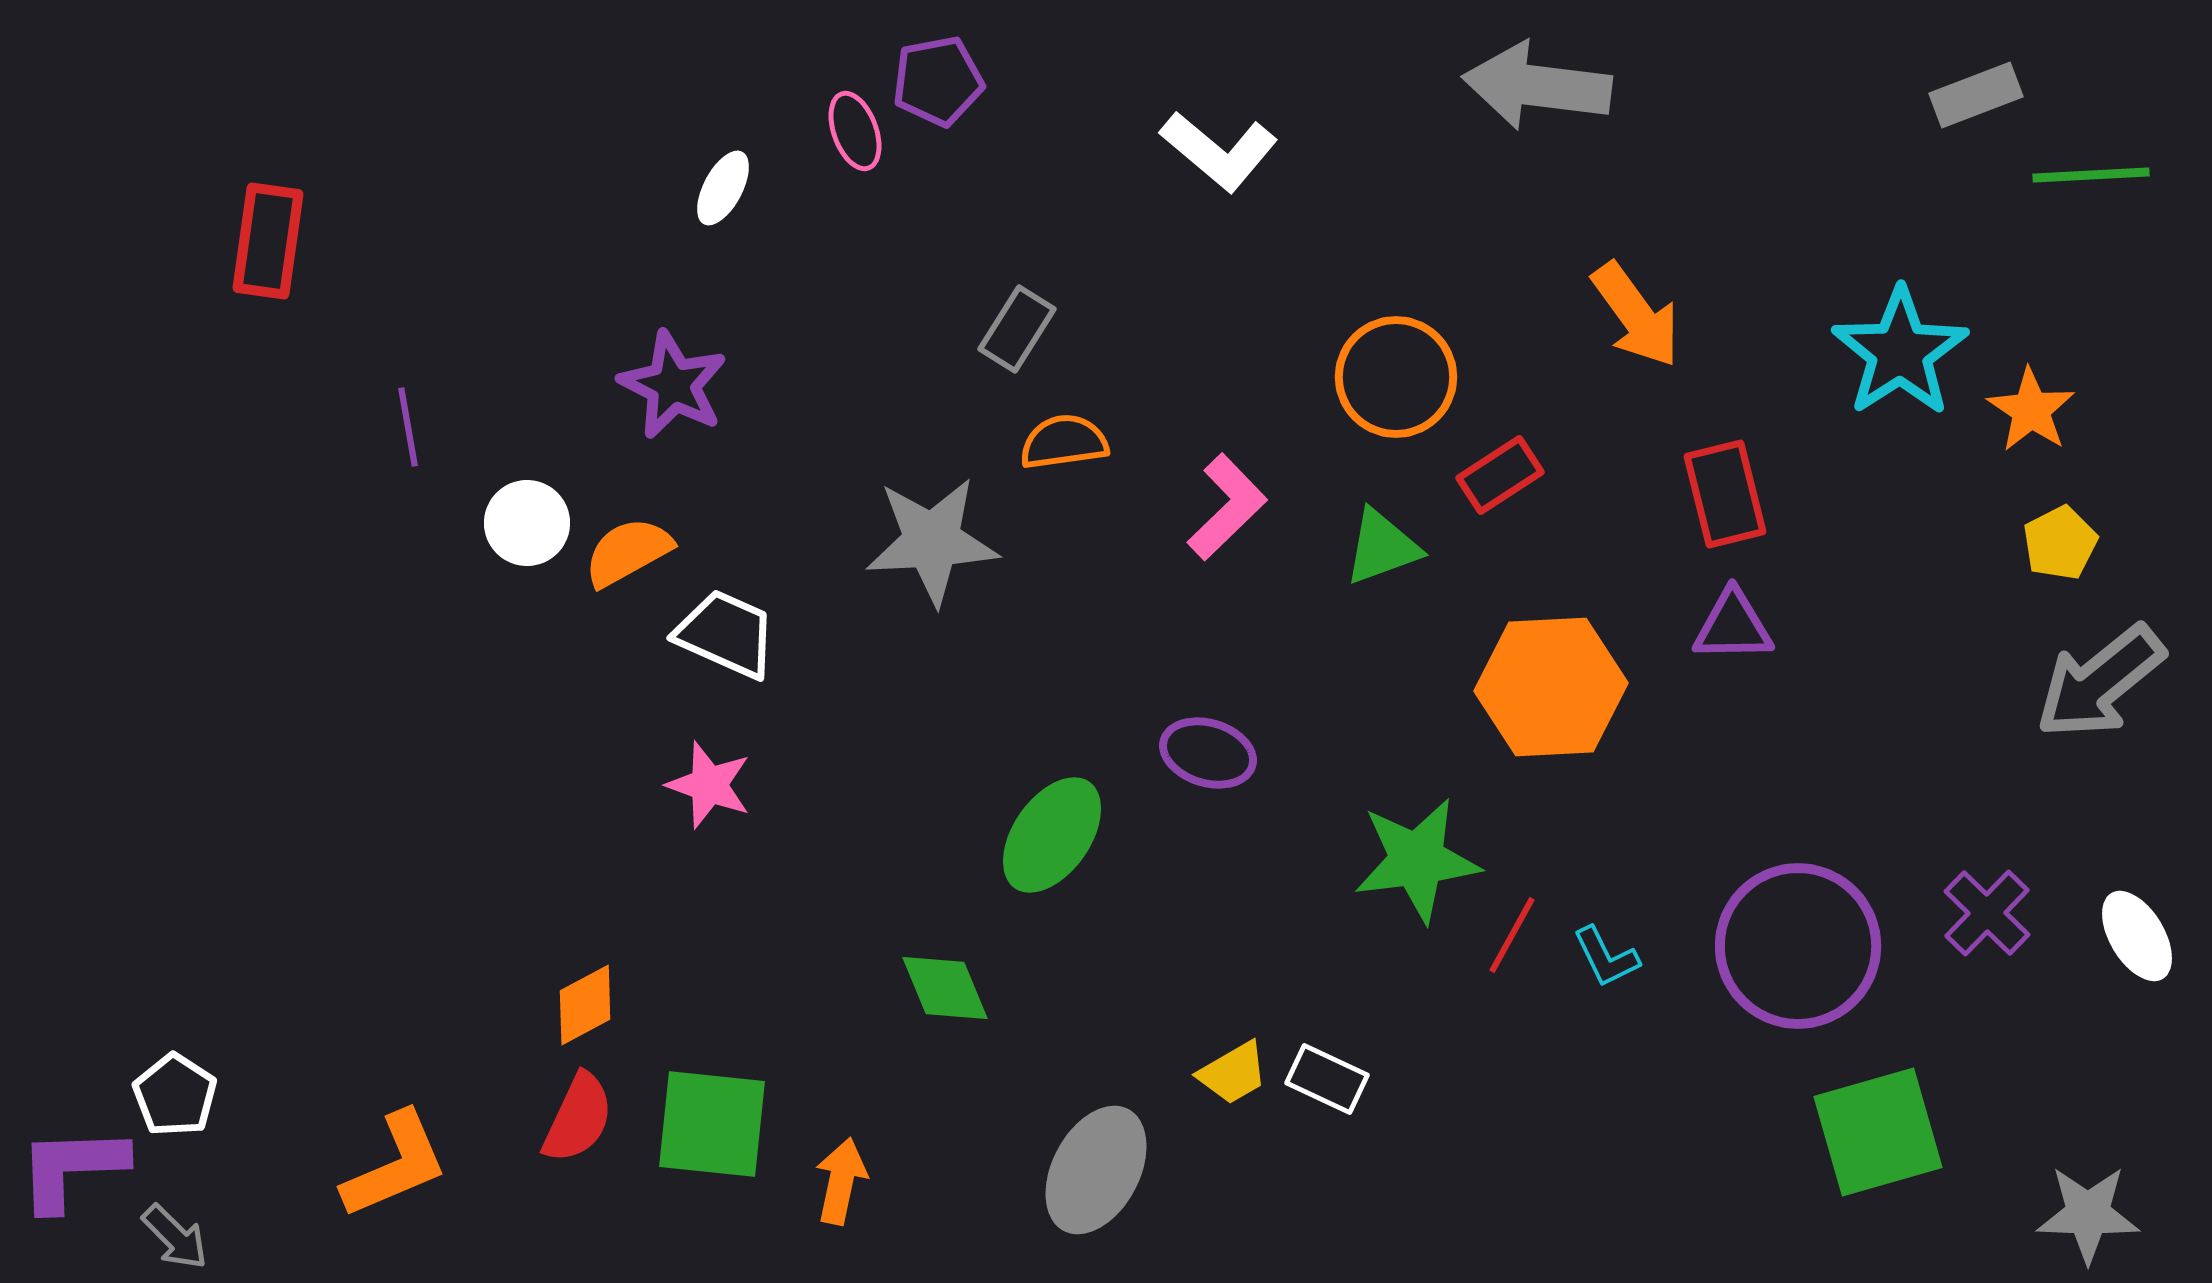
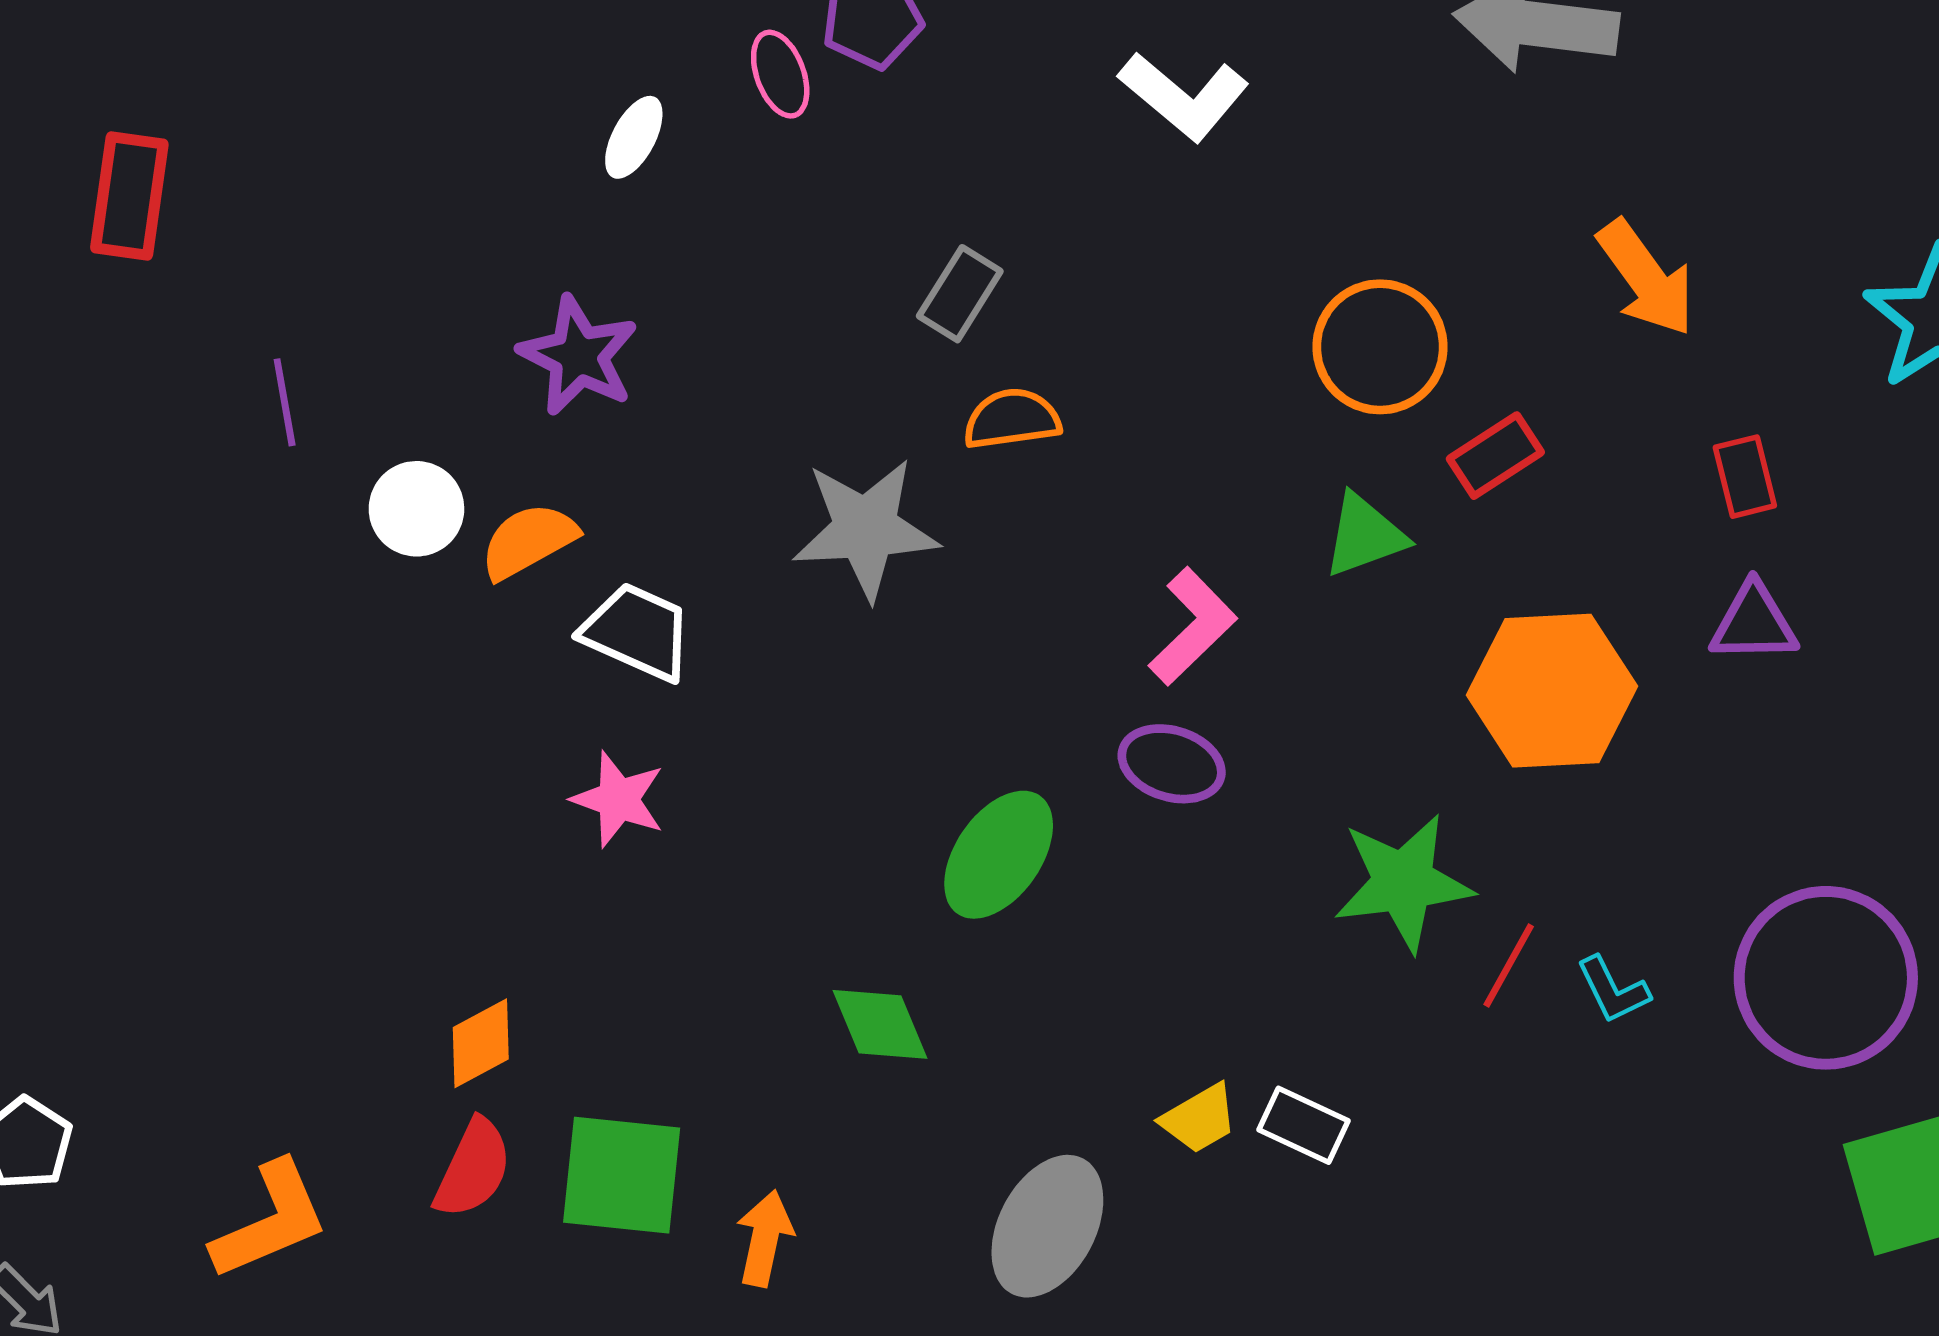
red rectangle: (1725, 494) -> (1745, 477), size x0.7
pink L-shape: (1227, 507) -> (1193, 626), moved

